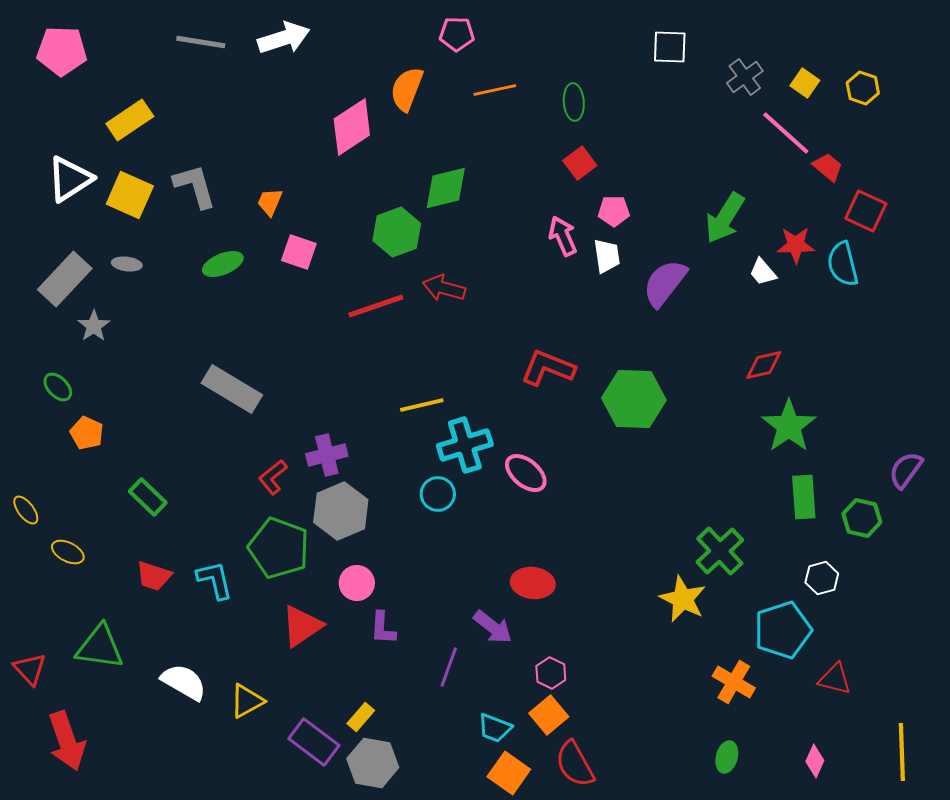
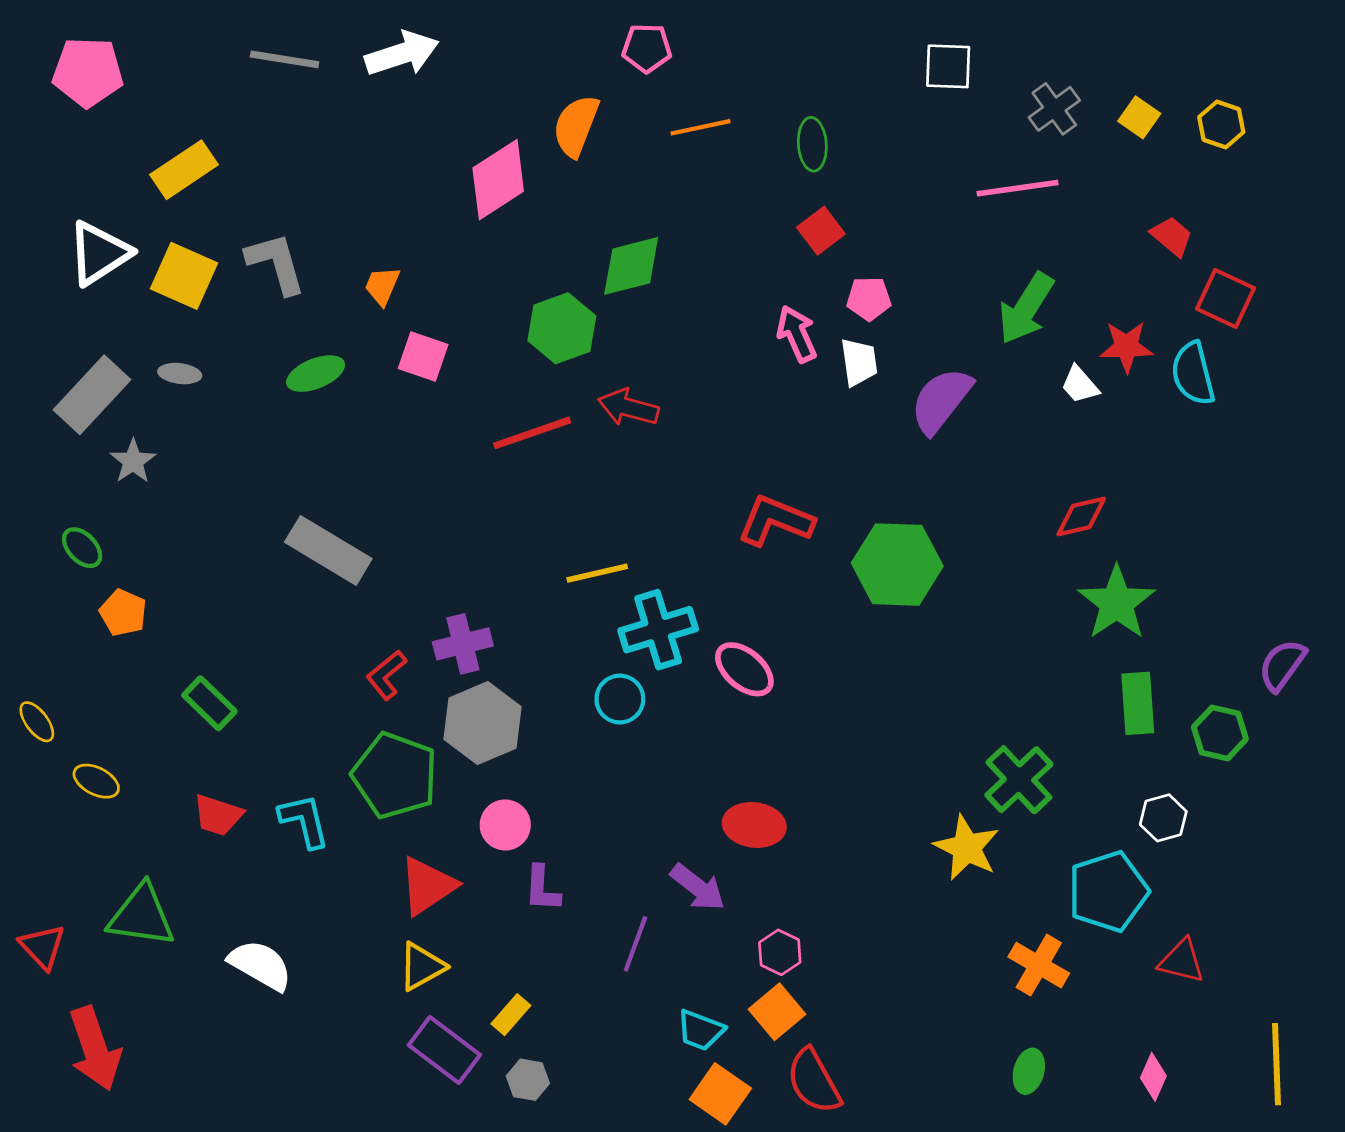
pink line: (786, 133) -> (1018, 188), moved, turned -50
yellow triangle: (247, 701) -> (422, 967), moved
gray hexagon: (373, 763) -> (528, 1080), size x0.6

